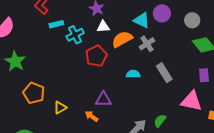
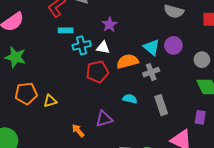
white triangle: (103, 27) -> (103, 48), moved
green star: (15, 61) -> (15, 57), turned -30
orange pentagon: (34, 93) -> (26, 93), turned 30
purple triangle: (103, 99) -> (104, 119), moved, turned -30
yellow triangle: (60, 108) -> (50, 101), moved

